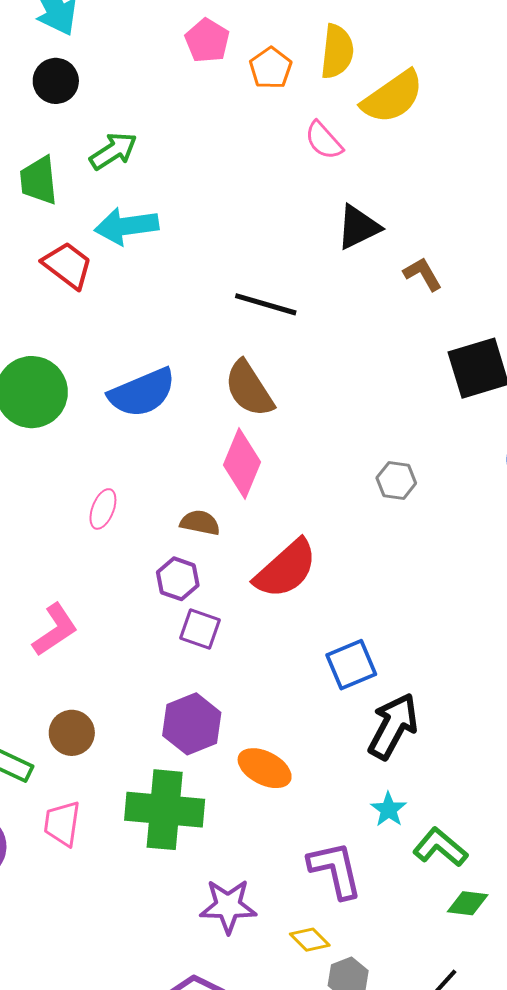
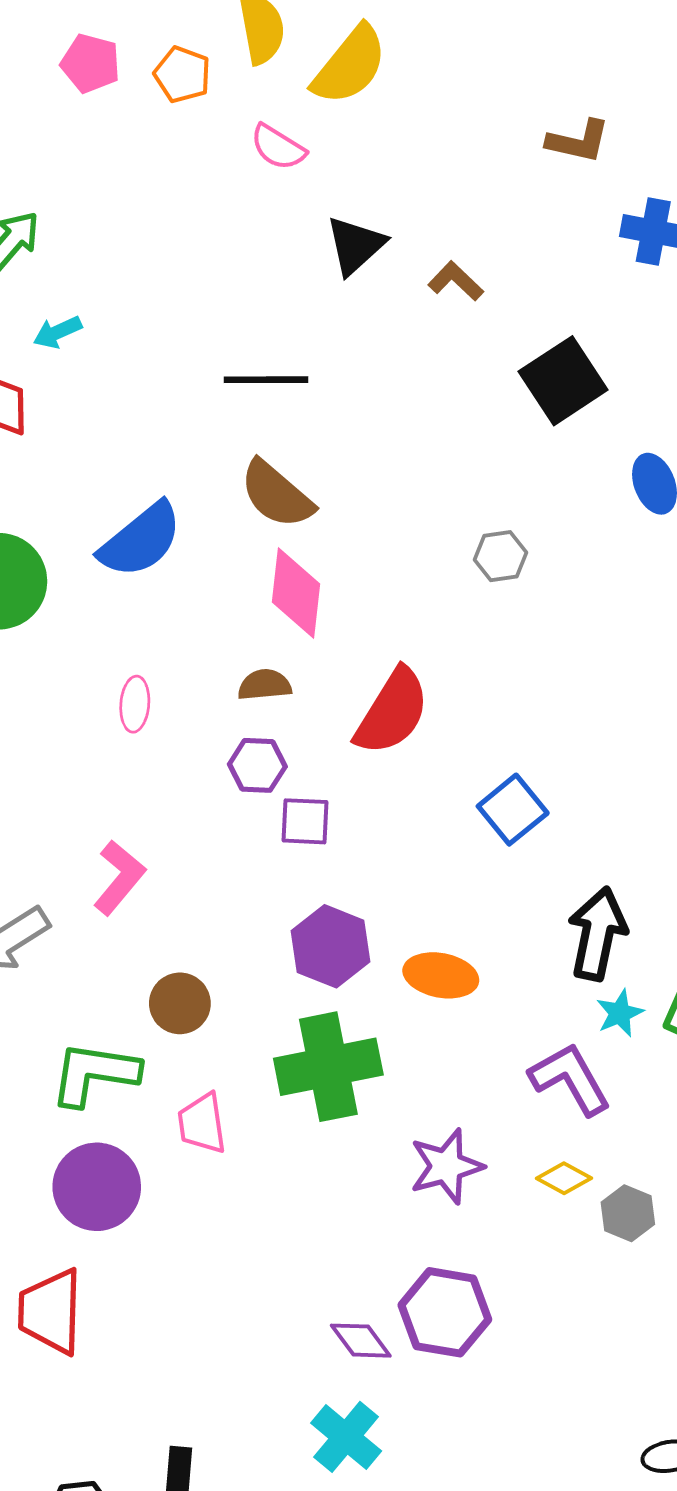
cyan arrow: (126, 226) -> (57, 332), size x0.6
black arrow: (393, 726) -> (597, 934), moved
cyan star: (389, 809) -> (620, 1013), moved, turned 30

